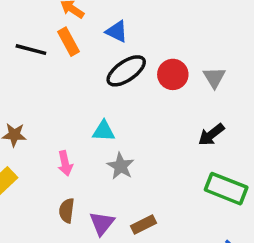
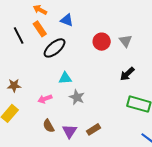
black line: (31, 50) -> (19, 36), turned 54
black ellipse: (126, 71) -> (55, 48), moved
pink arrow: (65, 163) -> (45, 99), turned 88
brown semicircle: (67, 211) -> (49, 126), turned -32

